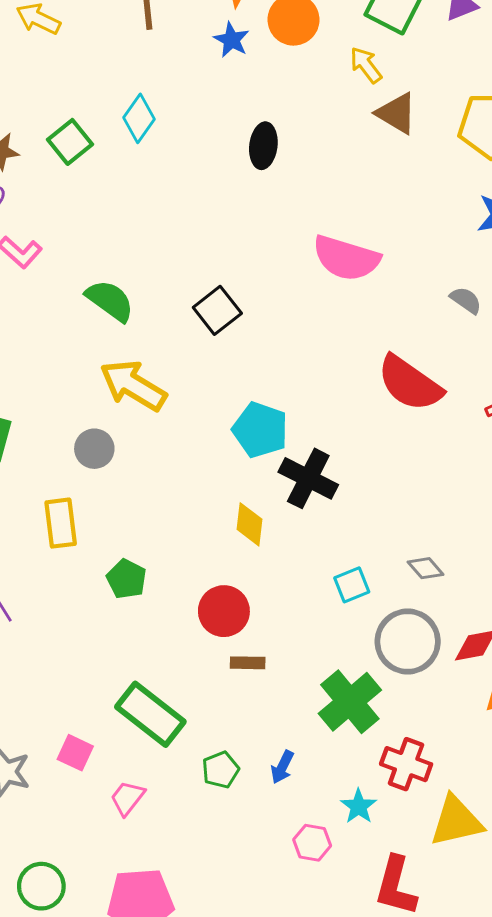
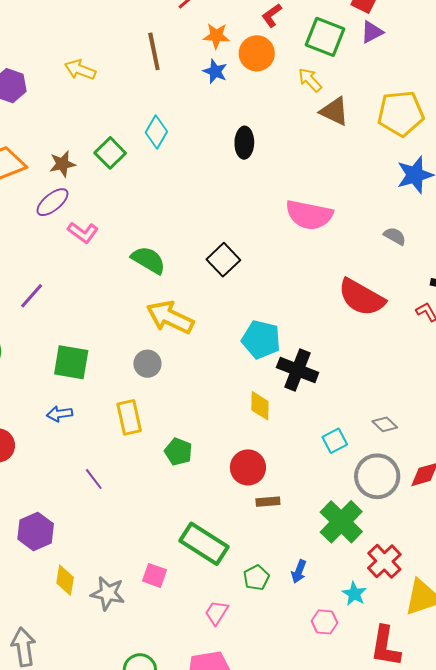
red cross: (406, 764) -> (384, 561), turned 32
pink trapezoid: (127, 798) -> (217, 613), moved

